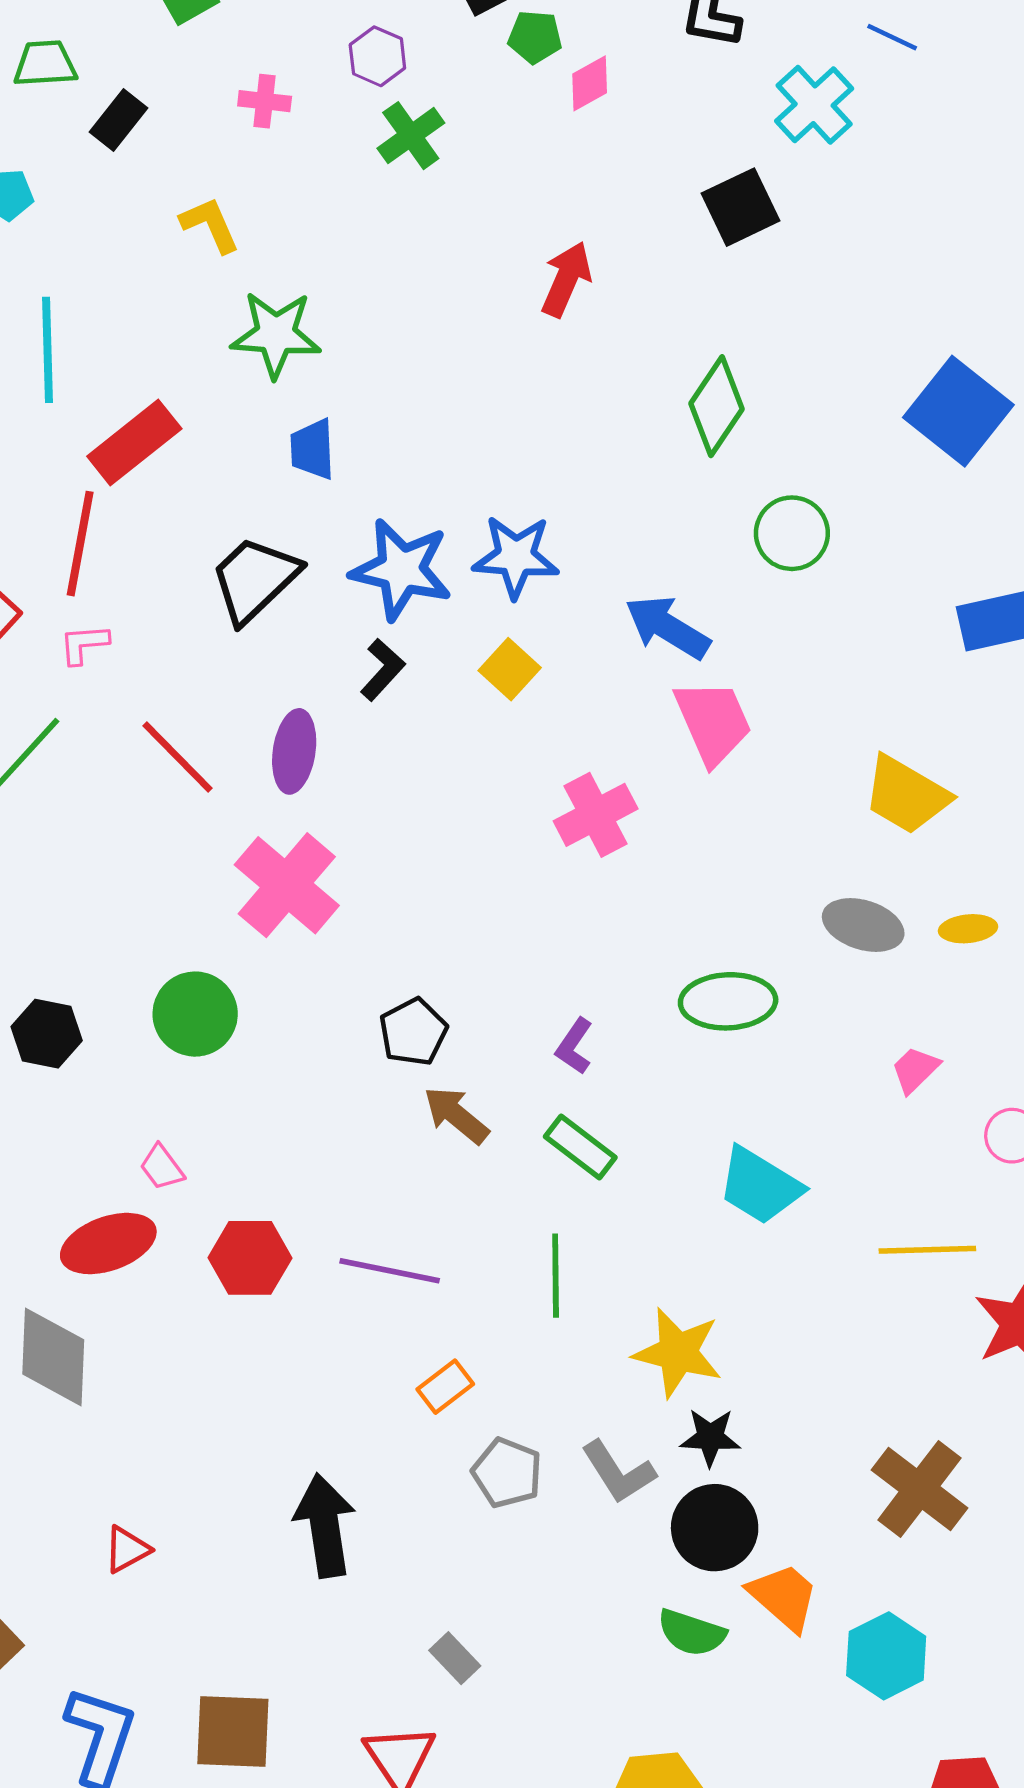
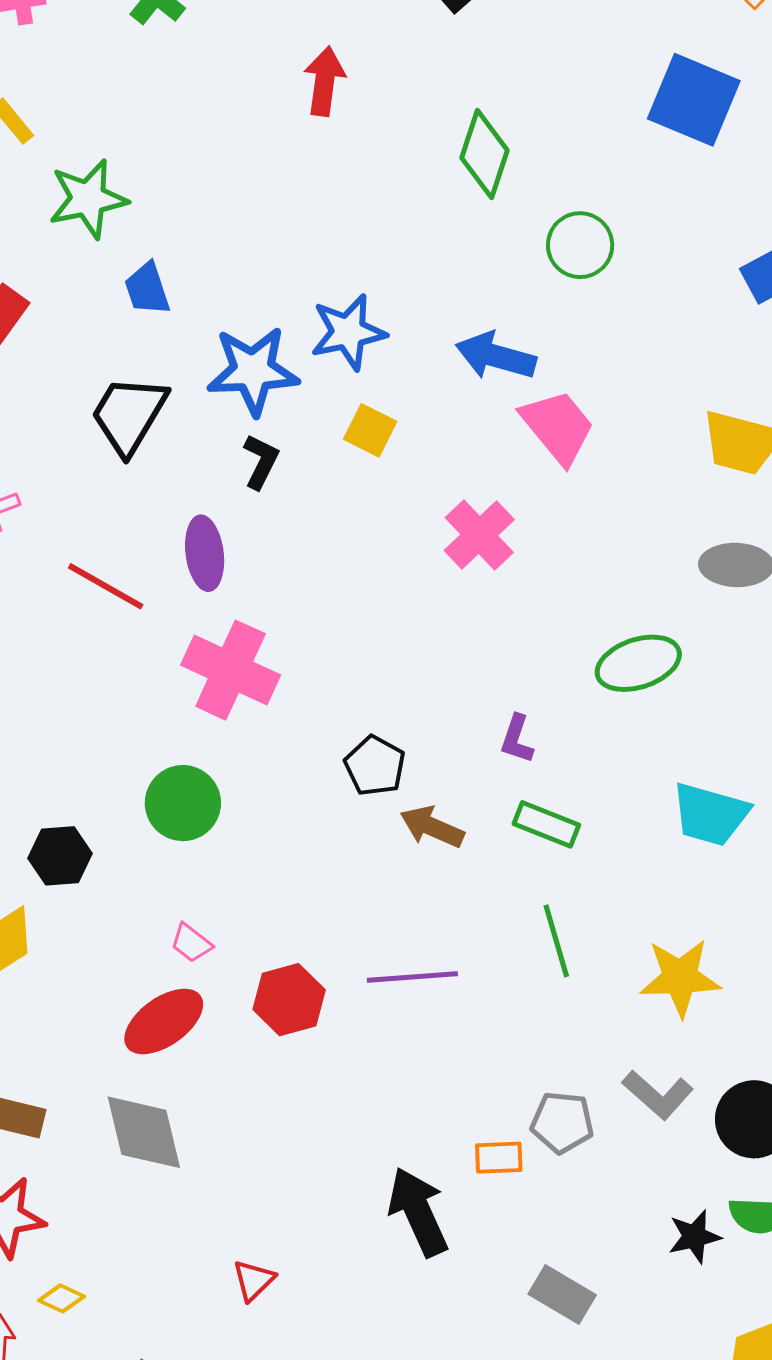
orange rectangle: (445, 1387) -> (499, 1158), moved, turned 51
black star: (710, 1437) -> (695, 1237), moved
gray rectangle: (455, 1658) -> (562, 1294), size x1.4

